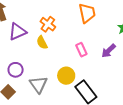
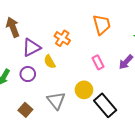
yellow semicircle: (42, 43) -> (50, 62), moved
purple circle: (16, 70) -> (28, 74), moved

